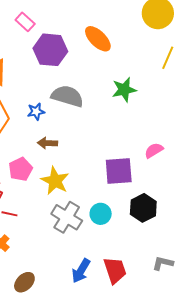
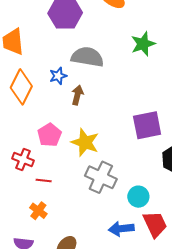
brown arrow: (47, 143) -> (77, 95), moved, turned 108
cyan circle: (101, 214) -> (138, 197), moved
blue arrow: (81, 271) -> (121, 229), turned 60

